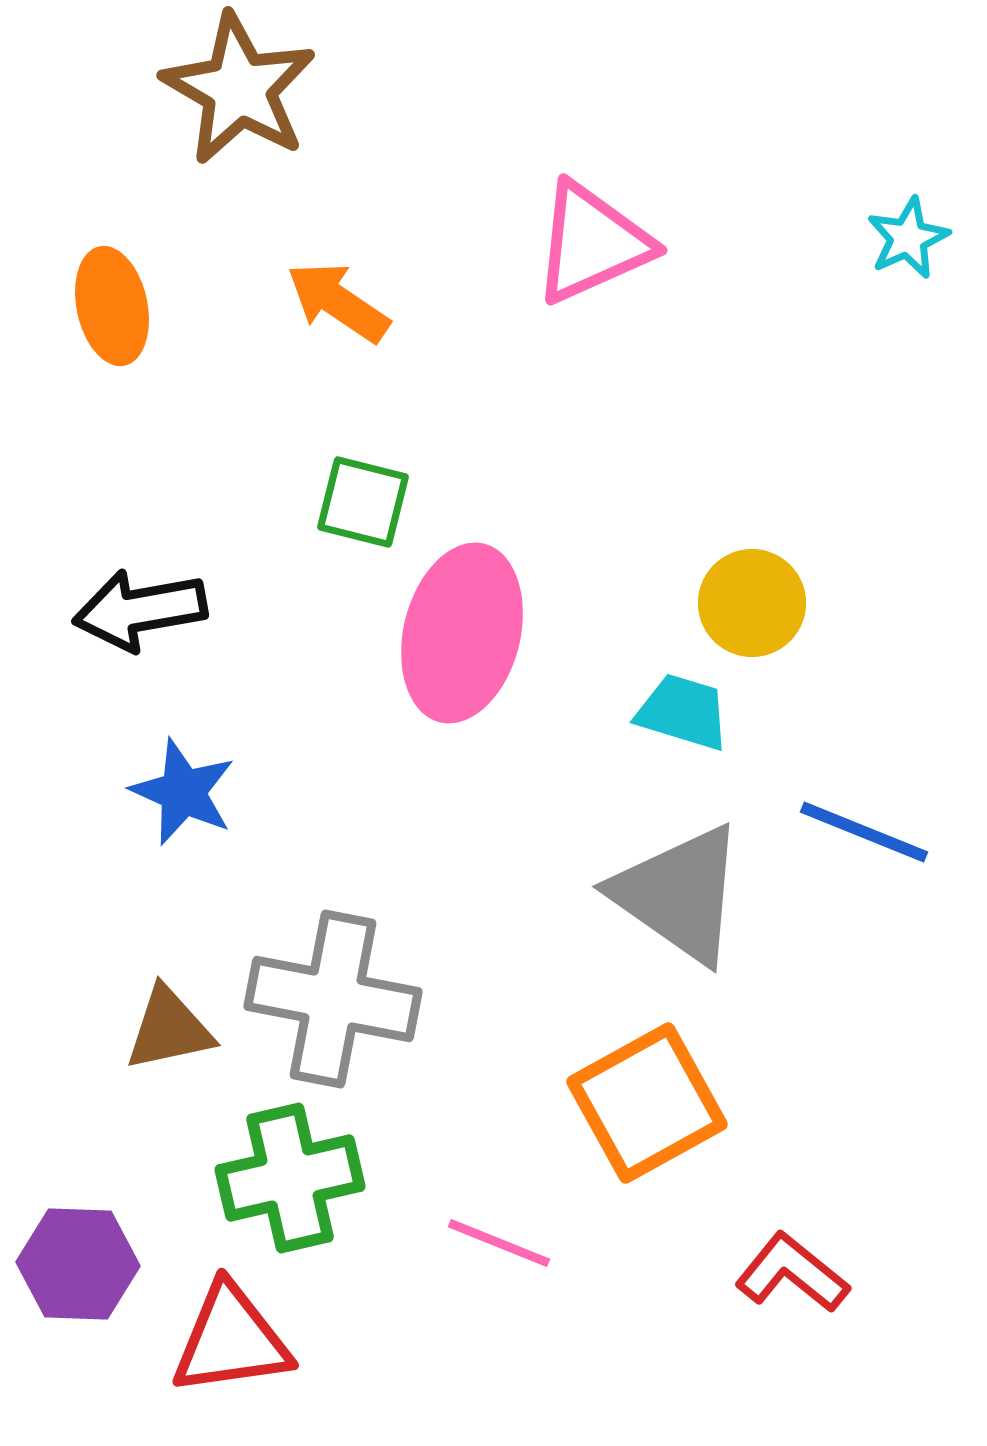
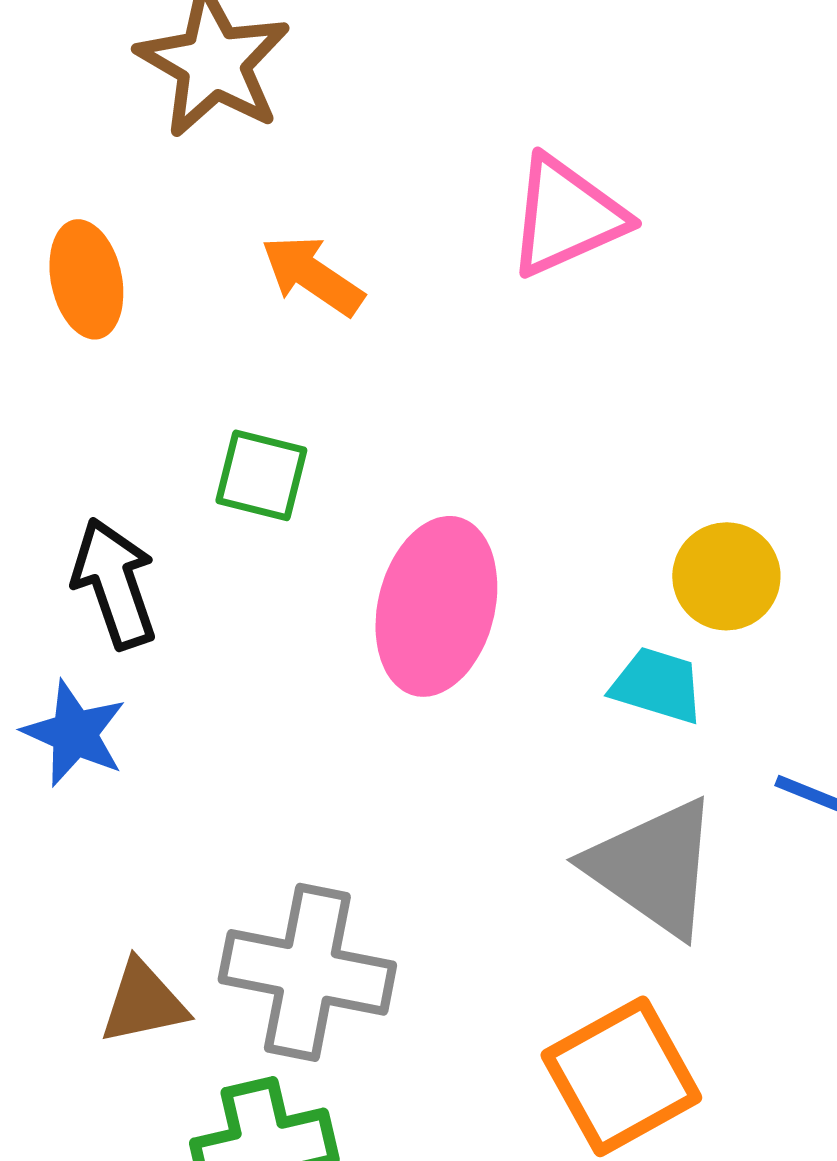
green square: (363, 502) -> (261, 475), moved
black arrow: (140, 610) -> (114, 583), turned 81
blue star: (183, 792) -> (74, 733), moved

